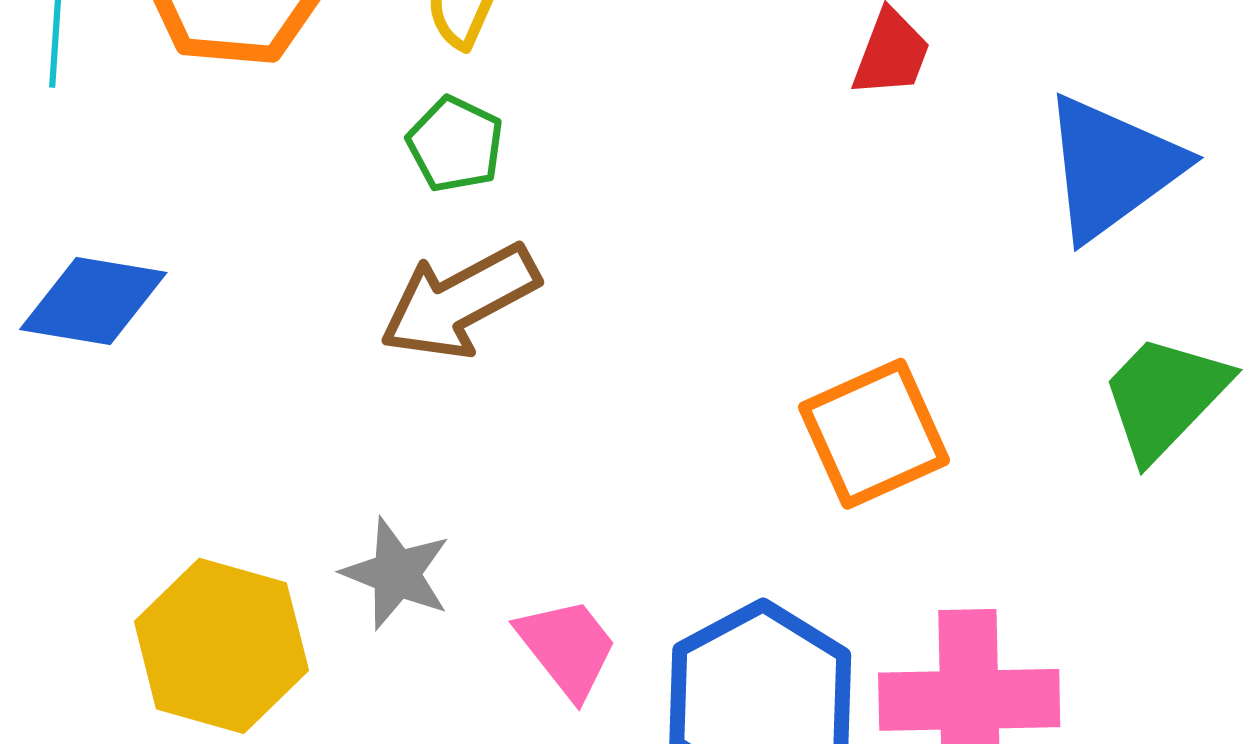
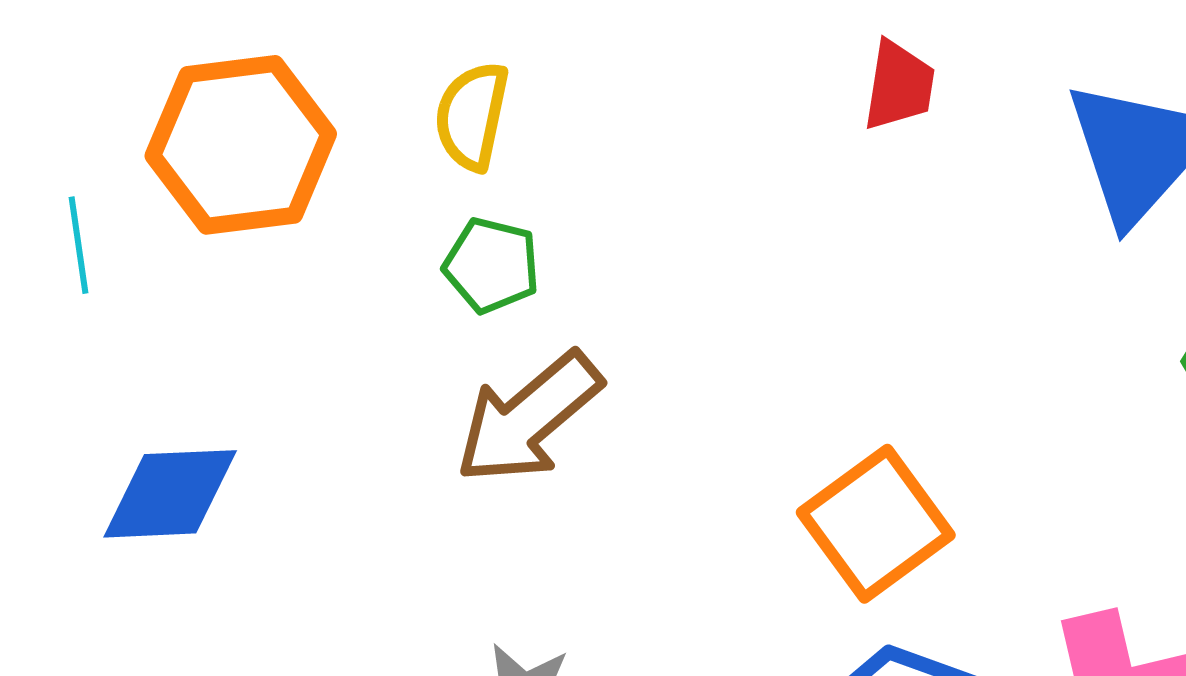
orange square: (874, 434) -> (876, 524), moved

